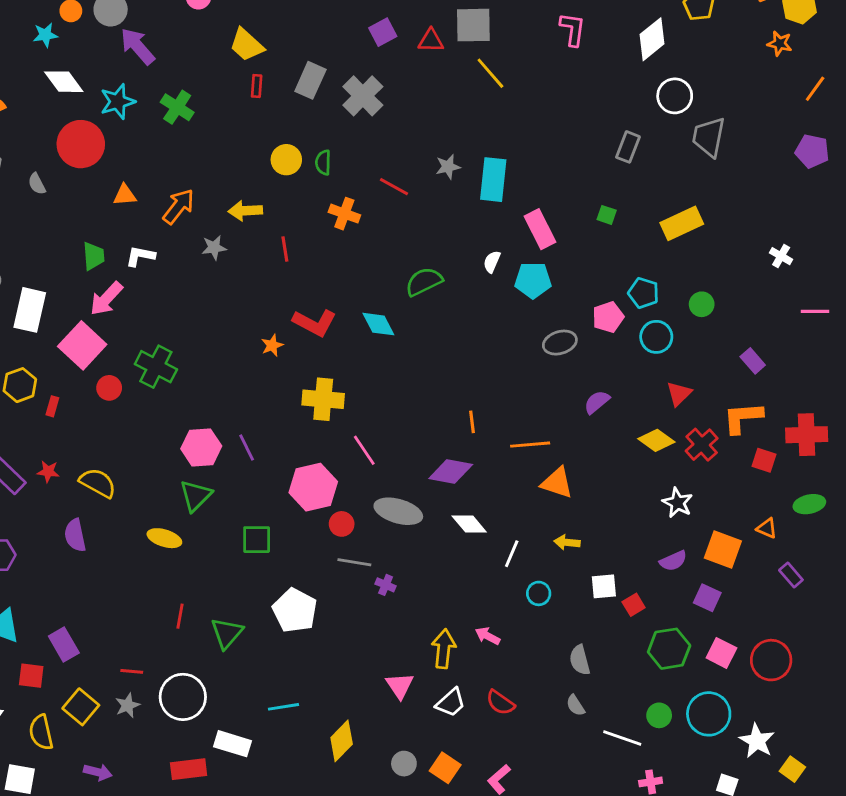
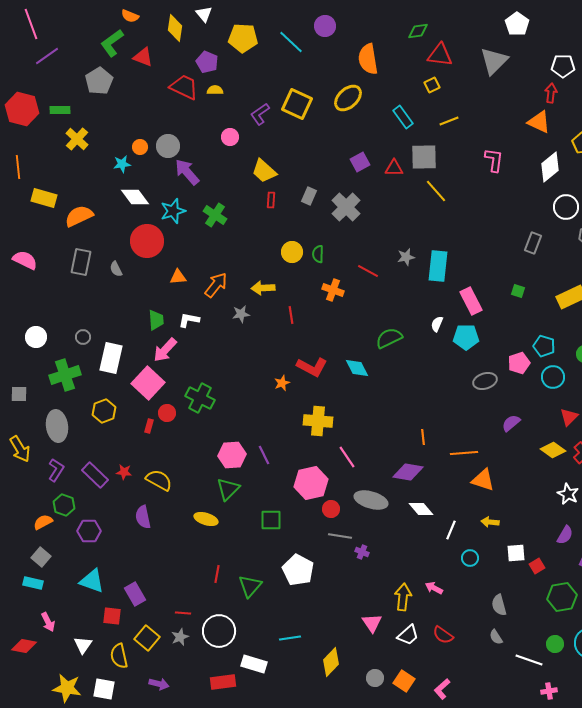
gray rectangle: (310, 80) -> (309, 196), size x0.7
red rectangle: (52, 406) -> (149, 426), moved
purple semicircle: (673, 561) -> (565, 535), turned -36

